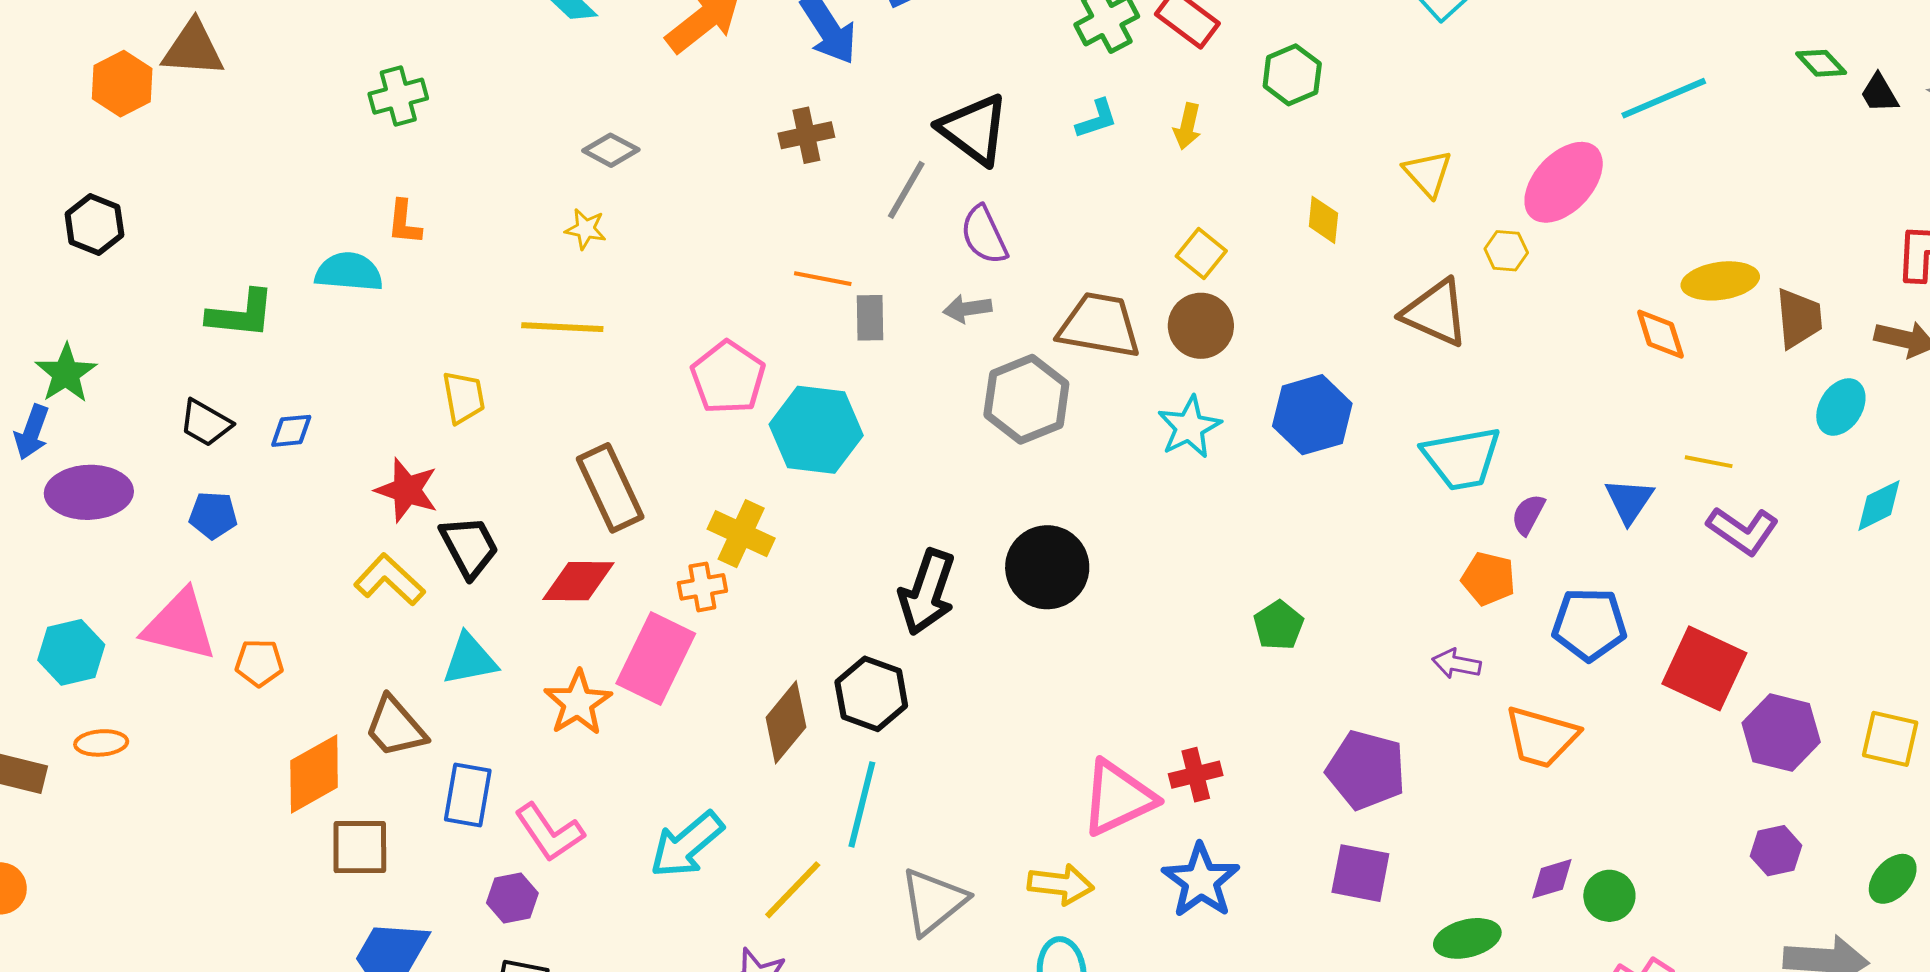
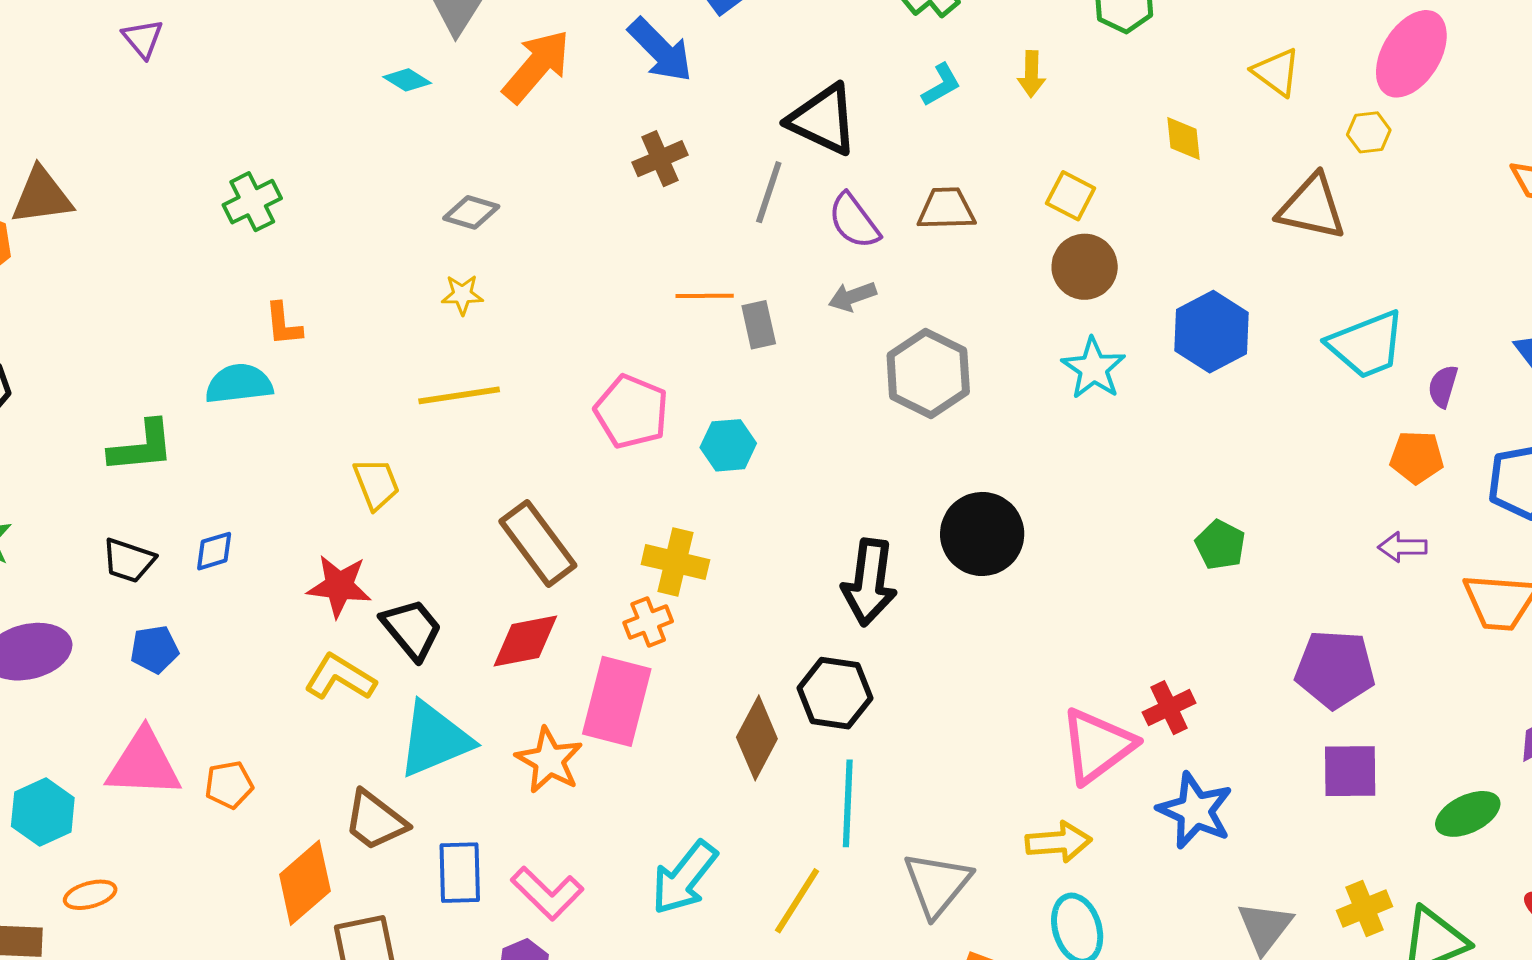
brown trapezoid: (1099, 325) -> (946, 209), moved, size x0.7
cyan hexagon: (816, 430) -> (728, 445), size x0.6
cyan triangle: (470, 659) -> (435, 739), size x1.4

